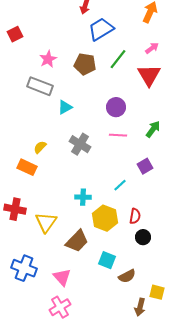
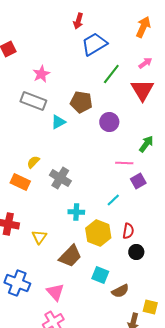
brown pentagon: (85, 64) -> (81, 102), moved
pink line: (118, 135) -> (124, 163), moved
gray cross: (80, 144) -> (60, 178), moved
yellow triangle: (46, 222) -> (39, 237), size x0.7

